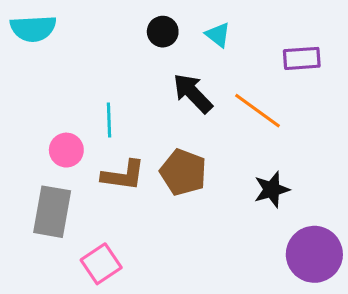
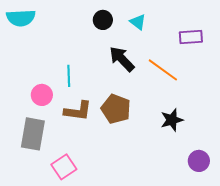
purple circle: (314, 254) -> (199, 161), size x0.6

